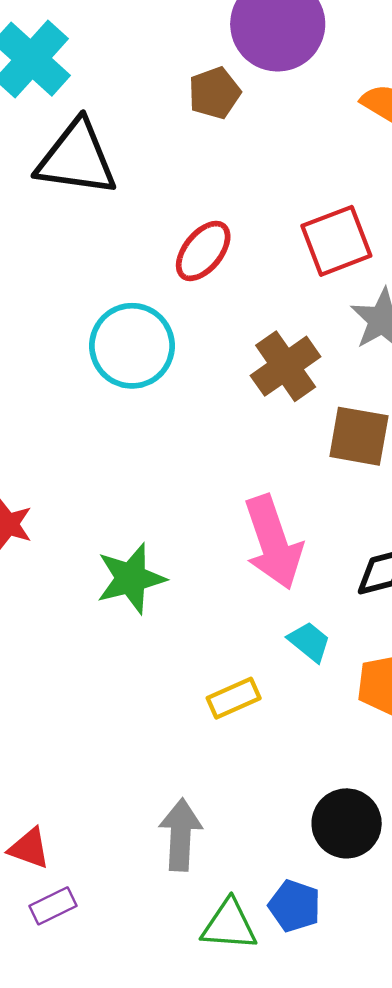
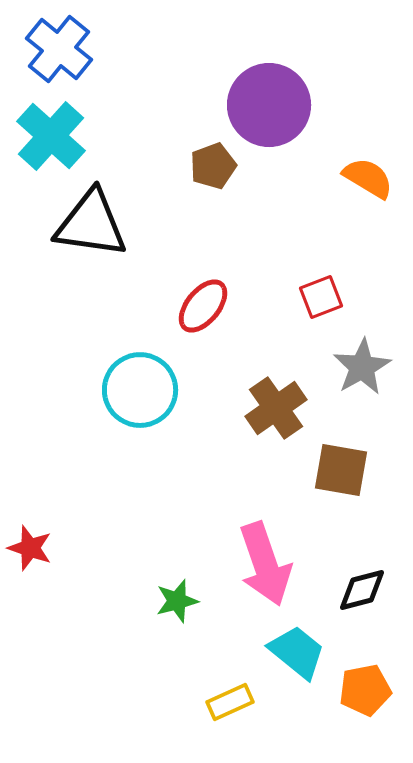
red square: (336, 241) -> (321, 297), size x0.7
green star: (131, 578) -> (177, 601), moved, size x0.7
cyan trapezoid: (309, 642) -> (297, 652), size x1.5

